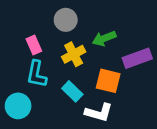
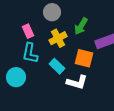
green arrow: (104, 38) -> (81, 26), turned -36

